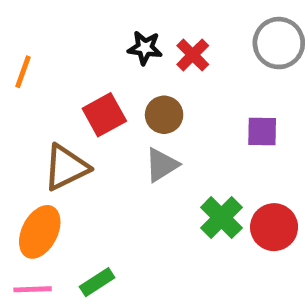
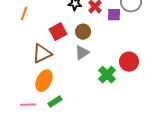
purple square: (262, 132) -> (114, 15), moved
red circle: (274, 227) -> (129, 62), moved
orange ellipse: (40, 232) -> (44, 81), moved

